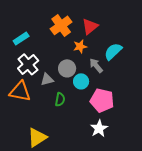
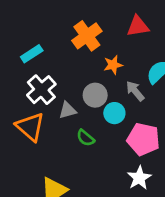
red triangle: (90, 26) -> (138, 26), moved, turned 30
orange triangle: (20, 91) -> (30, 127), turned 30
green semicircle: (60, 99) -> (85, 138), turned 120

